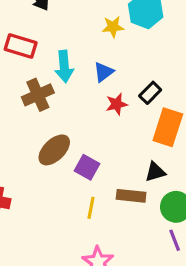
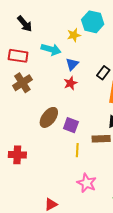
cyan arrow: (64, 66) -> (51, 49), moved, turned -60
brown cross: (38, 95) -> (22, 83), moved
red star: (117, 104) -> (70, 83), moved

